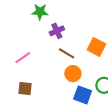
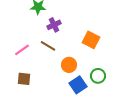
brown line: (67, 53) -> (48, 46), moved
blue square: (83, 95) -> (78, 85), turned 36

